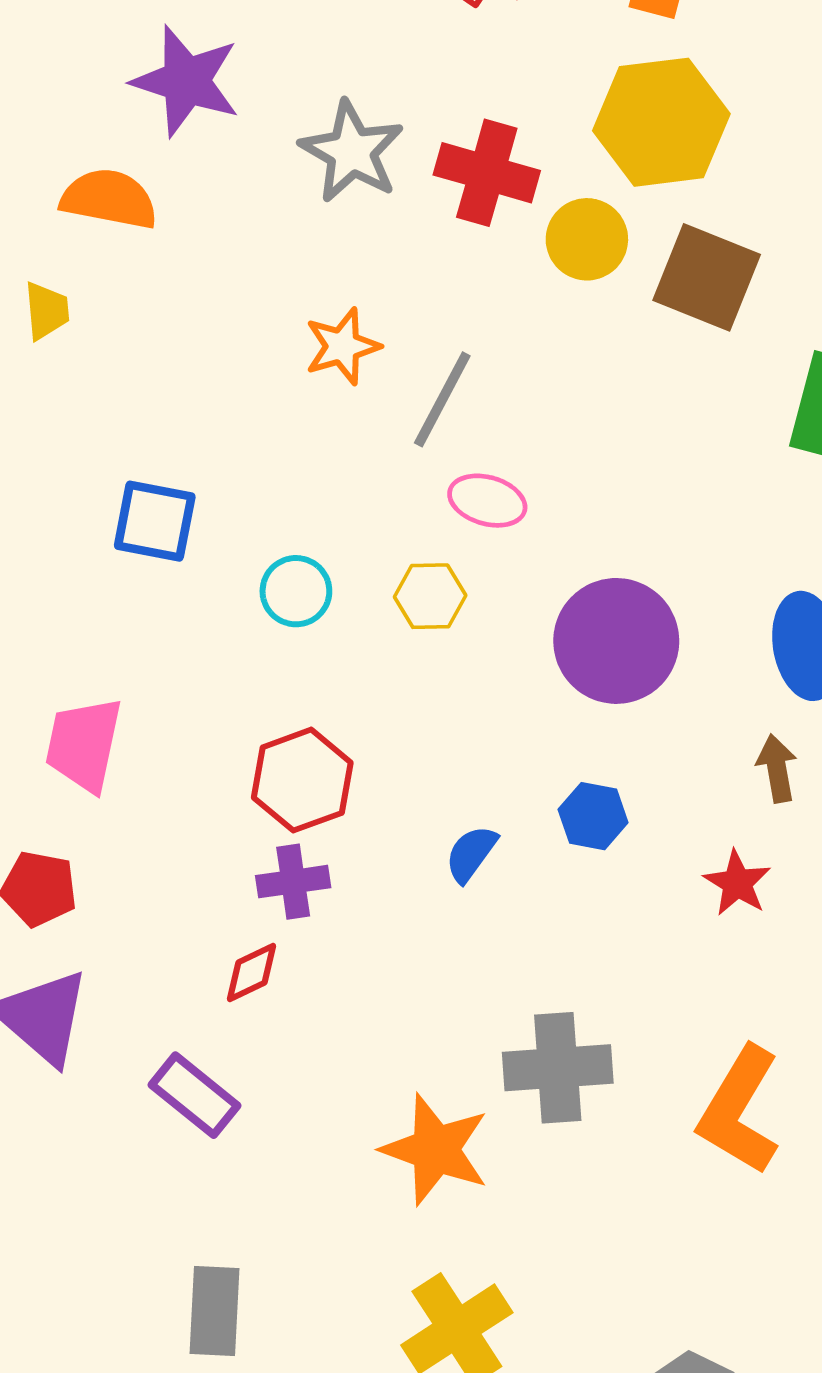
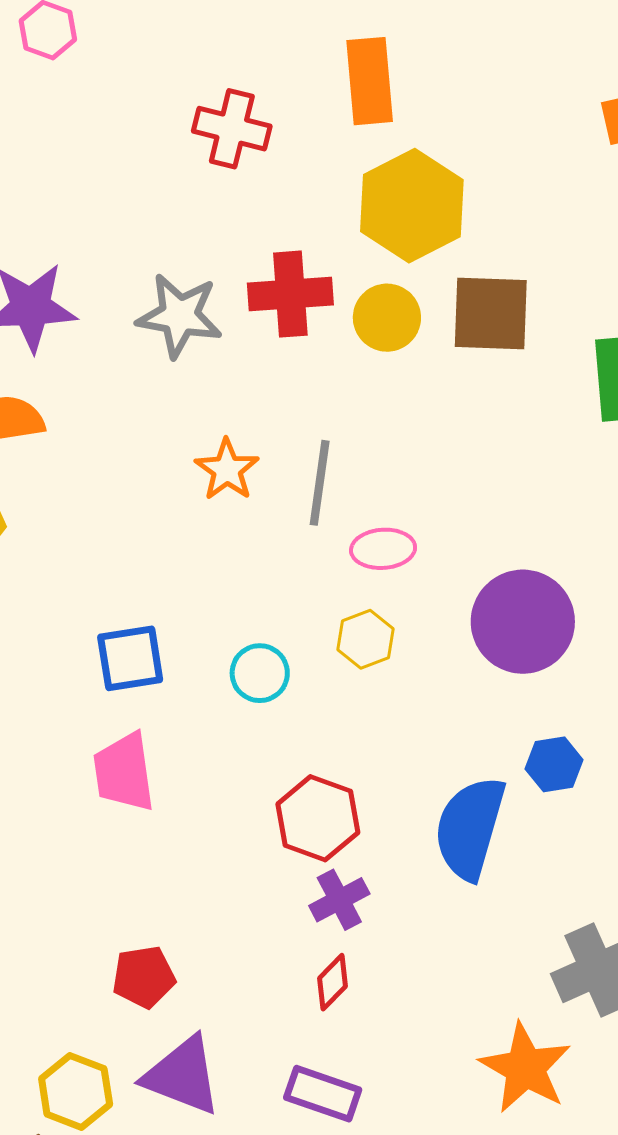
pink trapezoid: (84, 744) -> (124, 772), moved
blue semicircle: (471, 854) -> (470, 828), size x2.0
orange star: (435, 1150) -> (525, 1068), turned 30

